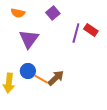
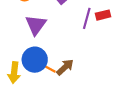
red rectangle: (91, 30) -> (103, 15), turned -48
blue circle: (28, 71) -> (35, 60), size x1.5

